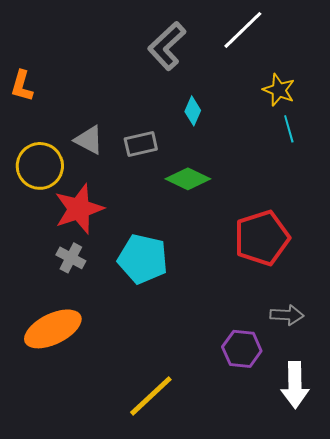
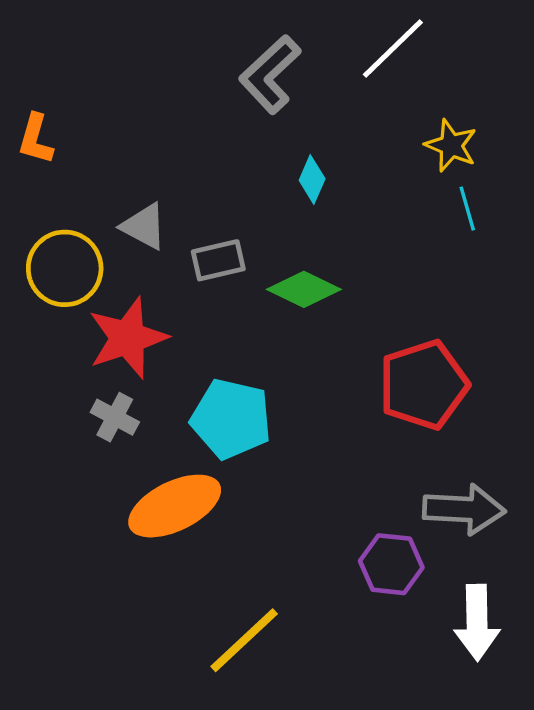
gray rectangle: (141, 144) -> (218, 260), moved
gray arrow: (287, 315) -> (464, 509), size x1.5
orange ellipse: (53, 329) -> (175, 506), moved

